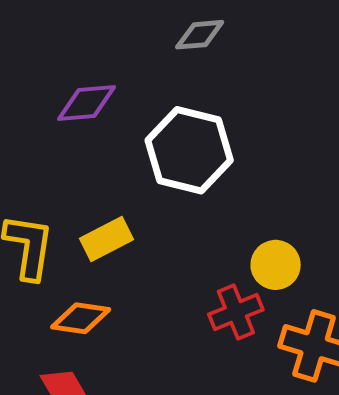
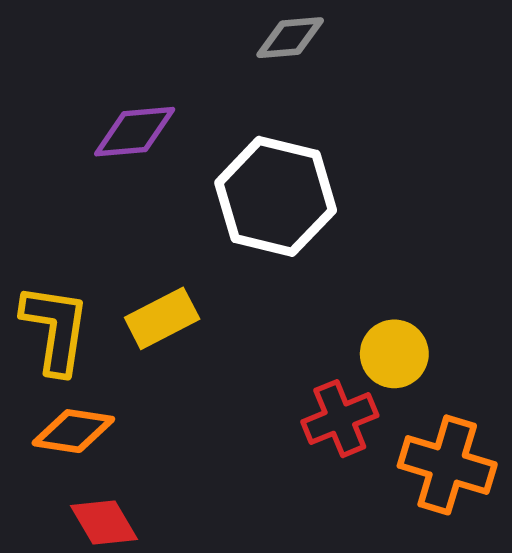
orange diamond: (81, 318) -> (73, 431), moved

